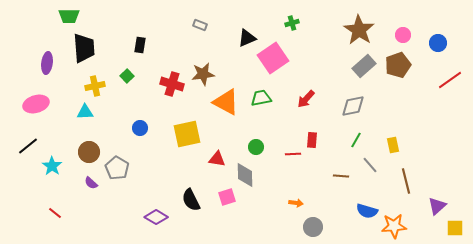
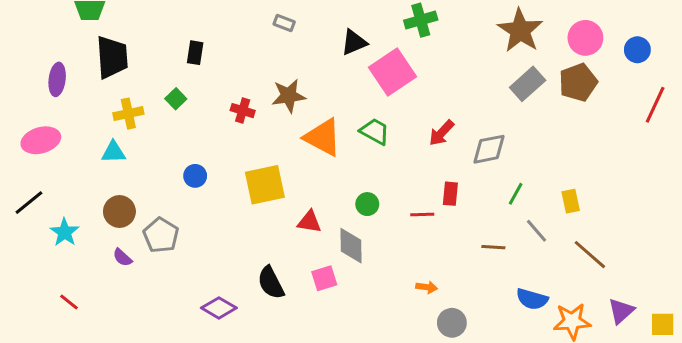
green cross: (292, 23) -> (421, 20), size x1.5
pink circle: (403, 35) -> (585, 38), size x1.5
red line: (450, 80) -> (655, 105), turned -30
red cross: (172, 84) -> (243, 111), size x0.7
green trapezoid: (261, 98) -> (375, 131), turned 40
gray diamond: (353, 106) -> (489, 149), moved
brown line: (406, 181) -> (590, 255), turned -35
purple triangle: (437, 206) -> (621, 311), moved

